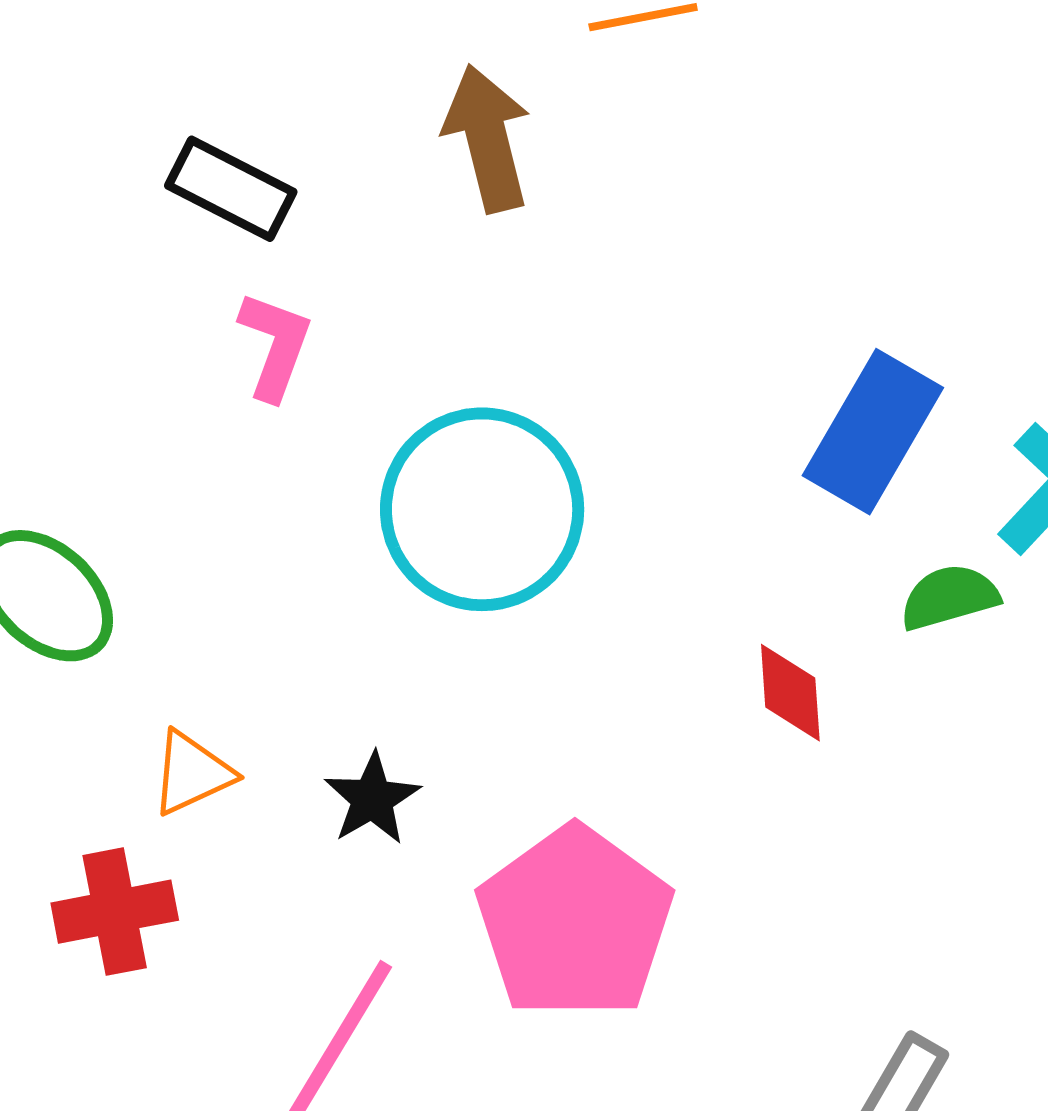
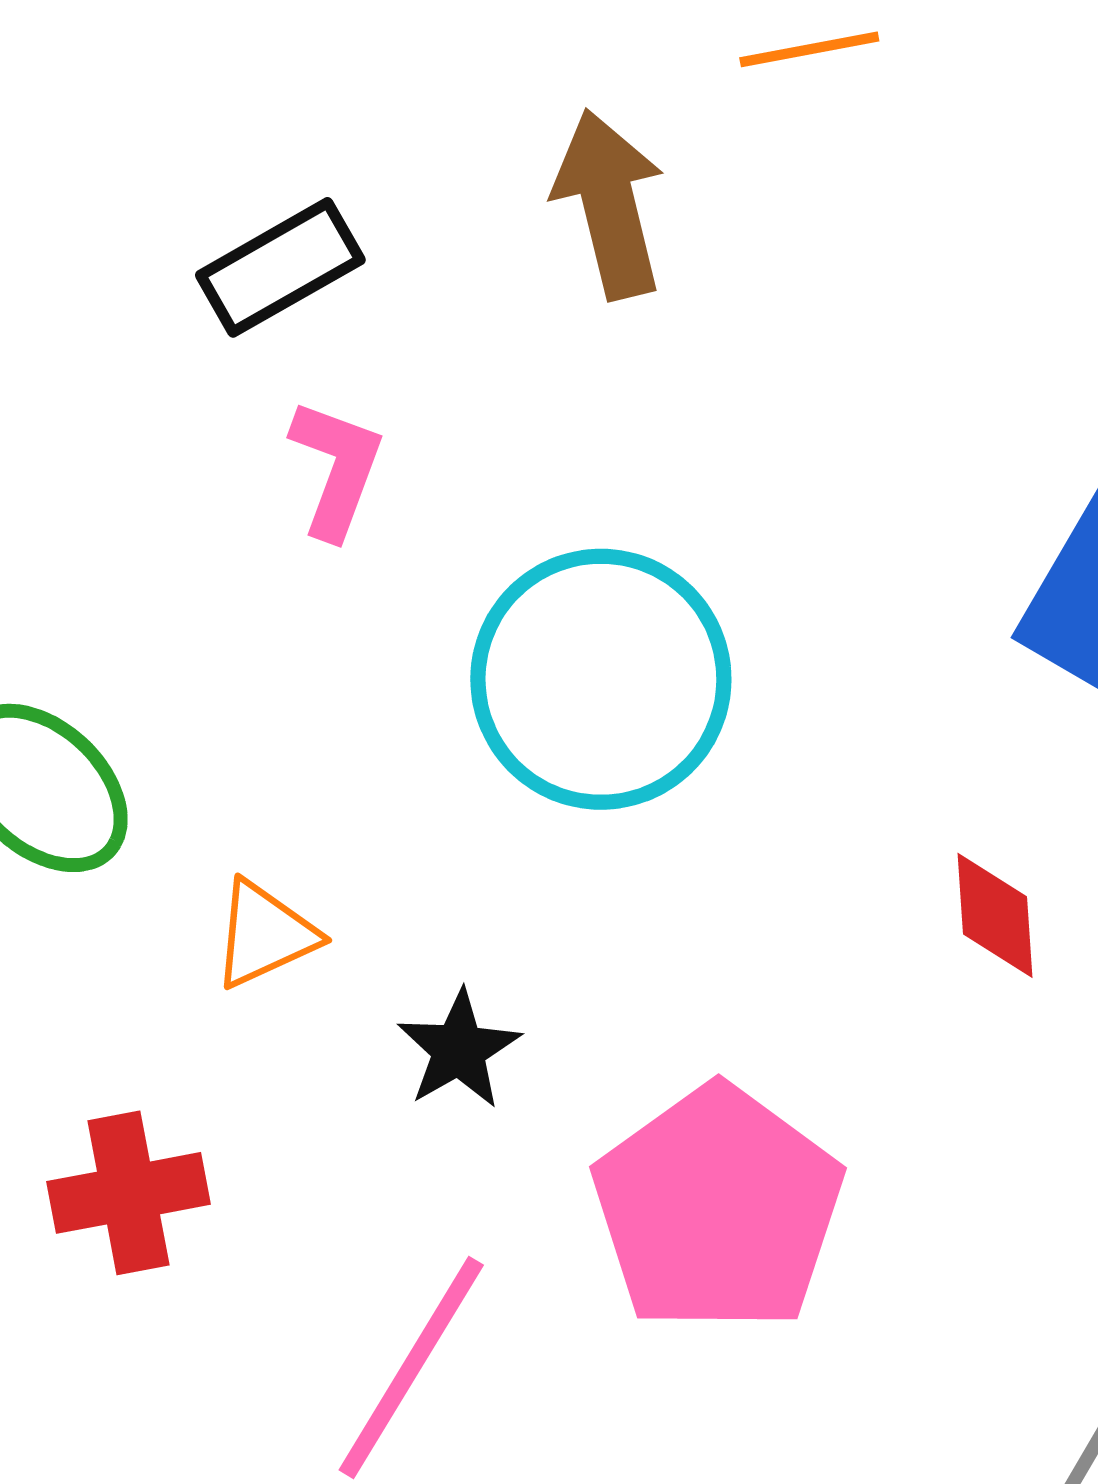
black rectangle: (231, 189) -> (280, 267), turned -57
orange triangle: (192, 773) -> (265, 934), moved

